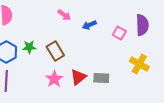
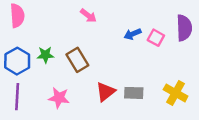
blue arrow: (89, 25) -> (133, 34), moved
yellow cross: (139, 64) -> (176, 93), moved
pink star: (54, 79) -> (59, 98), moved, turned -30

